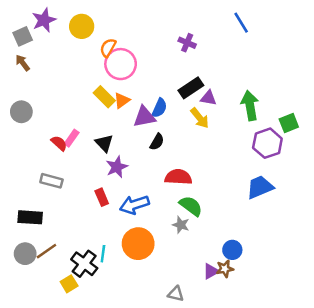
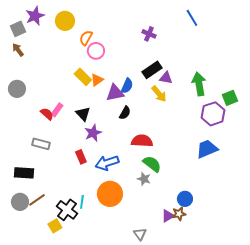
pink circle: (121, 64) -> (96, 51), size x0.7
gray triangle: (176, 294) -> (140, 234), turned 40

